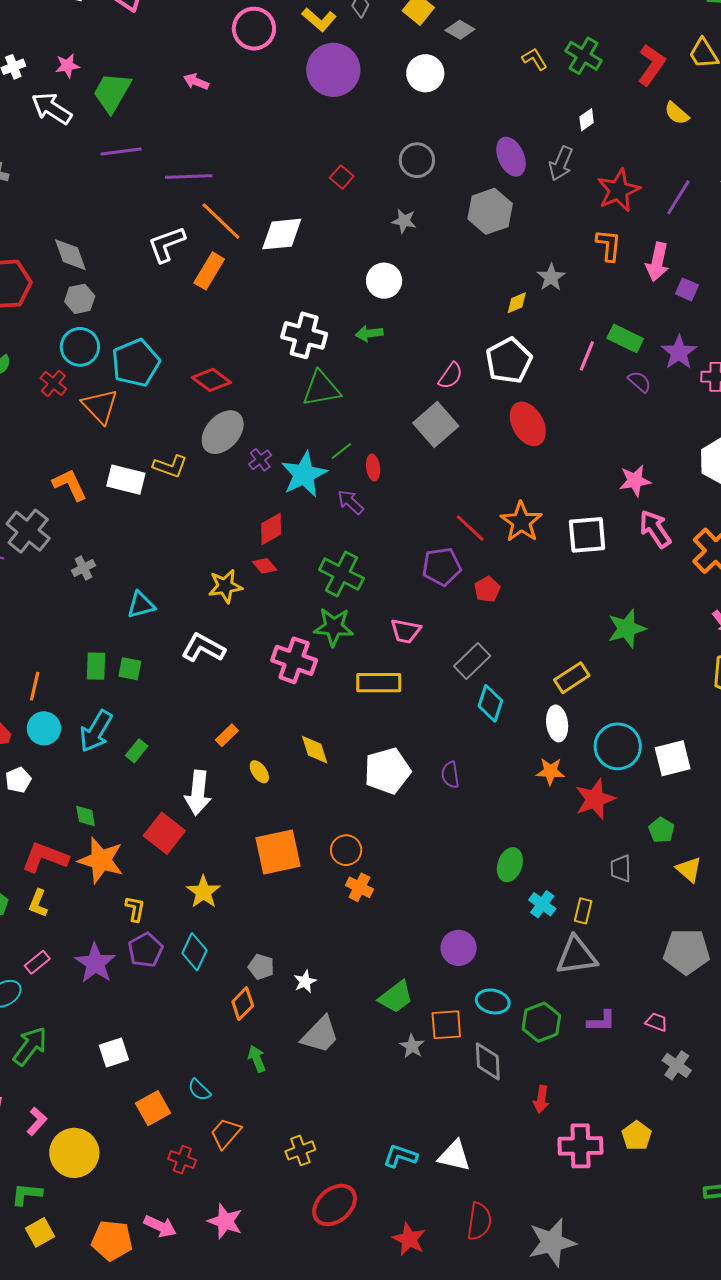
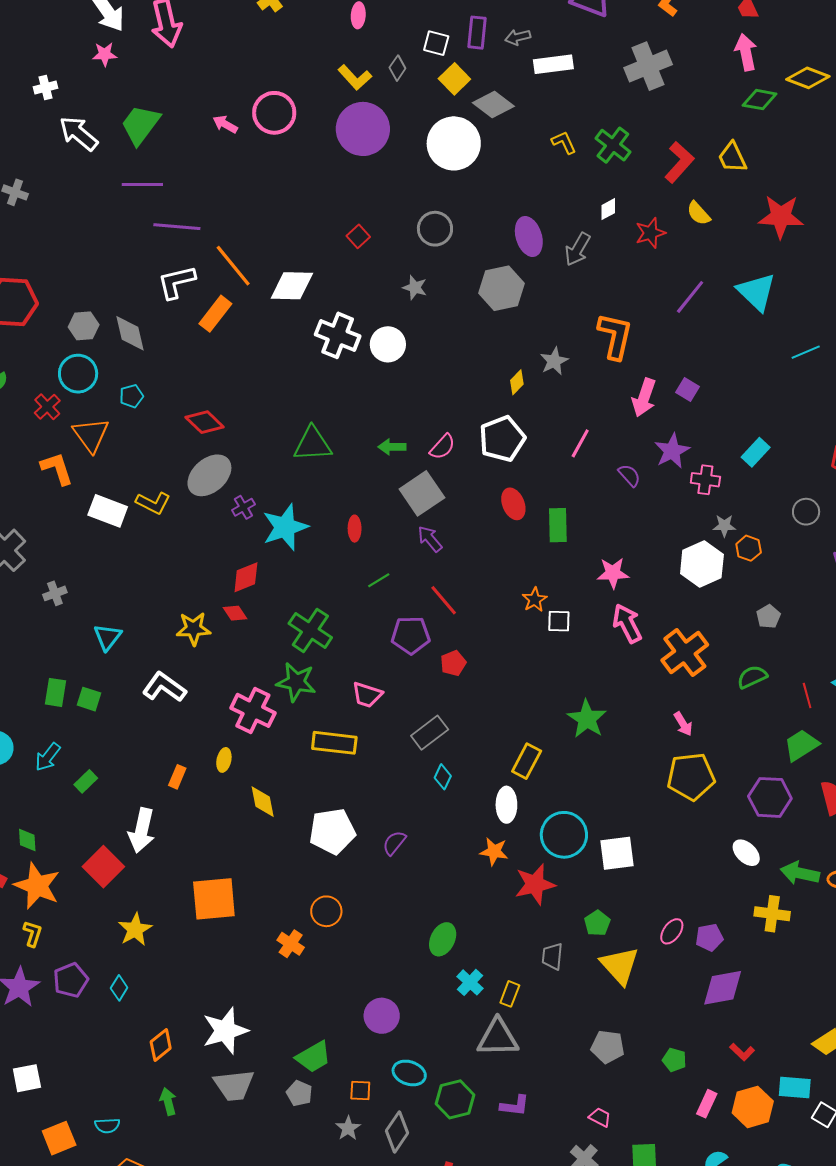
pink circle: (254, 29) -> (274, 113), moved
gray diamond: (460, 30) -> (493, 104), size x1.4
pink star: (67, 66) -> (105, 54), moved
white circle: (425, 73) -> (454, 143), size x1.4
purple line: (189, 177) -> (177, 227), moved
red star: (618, 190) -> (650, 233), moved, size x0.7
orange L-shape: (609, 245) -> (615, 336), size x1.4
gray diamond: (70, 255) -> (130, 333), moved
pink arrow: (657, 262) -> (644, 398), moved
yellow diamond: (517, 303) -> (517, 382), turned -30
green arrow: (369, 333) -> (392, 447), moved
white cross: (304, 335) -> (338, 335), moved
green rectangle: (625, 338) -> (558, 525), moved, turned 56
cyan pentagon: (136, 363) -> (131, 396), size x0.5
red ellipse: (528, 424) -> (513, 504), size x0.7
green line: (341, 451) -> (379, 580), moved
orange L-shape: (70, 485) -> (57, 469), moved
purple arrow: (351, 502) -> (430, 539), moved
orange star: (521, 522) -> (535, 600), moved, size x0.6
white square: (587, 535) -> (559, 621), size x0.6
cyan triangle: (141, 605) -> (108, 637), turned -44
green star: (627, 629) -> (587, 719), turned -30
yellow rectangle: (572, 678) -> (527, 761), turned -36
cyan diamond: (490, 703) -> (443, 777), size x0.7
cyan arrow: (96, 731) -> (48, 757), size x0.7
orange rectangle: (227, 735) -> (177, 777), turned -30
yellow ellipse: (259, 772) -> (224, 760), moved, turned 40
purple semicircle: (450, 775) -> (394, 843), turned 40
orange circle: (346, 850) -> (326, 911), moved
yellow triangle: (689, 870) -> (620, 966), size x1.5
yellow L-shape: (135, 909) -> (33, 934), moved
gray pentagon: (687, 951) -> (608, 1047), size x0.7
cyan diamond: (194, 952) -> (119, 988), size x0.7
gray pentagon: (261, 967) -> (299, 1093), moved
white star: (305, 982) -> (225, 1031), size x2.0
pink trapezoid: (656, 1022) -> (600, 1117), moved
orange square: (446, 1025) -> (360, 1091), size x0.7
gray trapezoid: (320, 1035) -> (234, 1085), turned 33
gray star: (412, 1046) -> (348, 1128), moved
gray diamond: (488, 1061) -> (397, 1132), turned 30
cyan semicircle: (199, 1090) -> (107, 1126), turned -55

